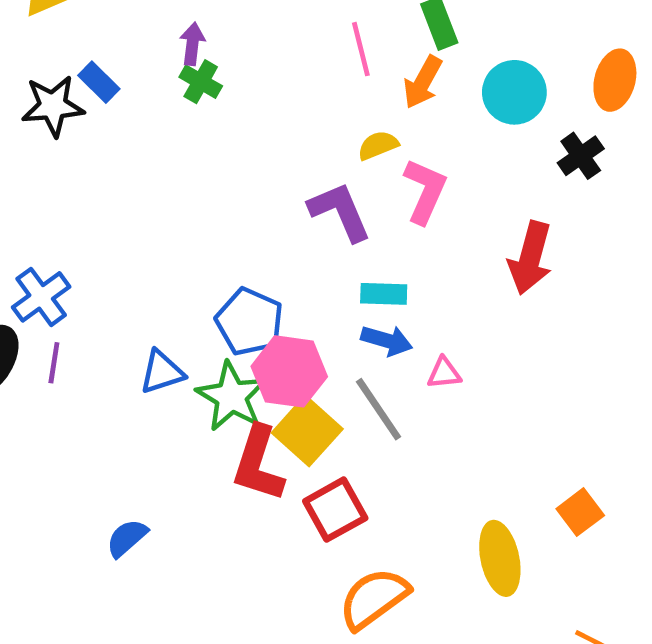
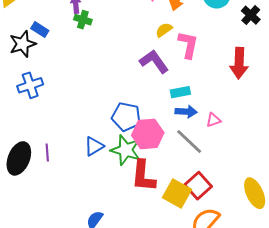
blue cross: (41, 297) -> (30, 85), moved, turned 30
yellow square: (307, 431) -> (177, 194), moved
red square: (335, 510) -> (198, 186), moved

